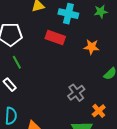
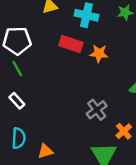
orange star: (92, 47) -> (99, 53), moved
green line: (17, 62) -> (17, 68), moved

